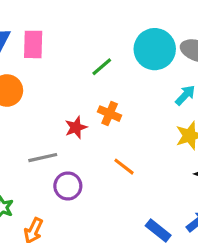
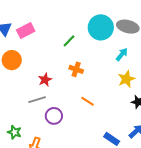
pink rectangle: (33, 44) -> (26, 30), turned 66
red star: (76, 127) -> (45, 80), moved

